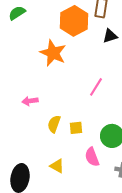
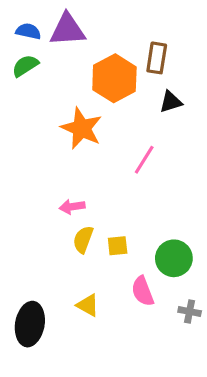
pink line: (96, 87) -> (144, 160), moved
pink arrow: (30, 101) -> (72, 207), moved

